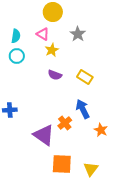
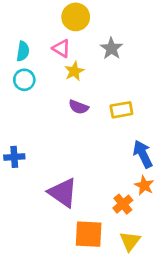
yellow rectangle: (85, 77) -> (121, 110), turned -42
blue arrow: (83, 109) -> (143, 154), moved
orange cross: (65, 123) -> (123, 204), moved

